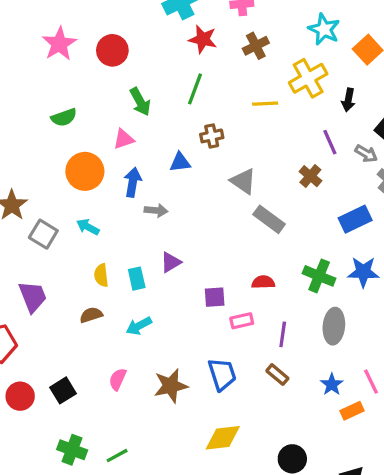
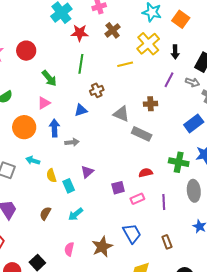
purple line: (330, 142) -> (169, 80), turned 63
brown cross: (310, 176) -> (150, 104), moved, turned -32
yellow semicircle: (101, 275) -> (51, 176), moved
brown semicircle: (91, 315) -> (45, 213), turned -32
brown rectangle: (277, 375) -> (167, 242), moved, turned 40

